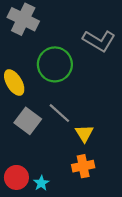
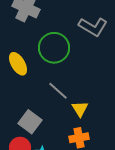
gray square: (28, 121) -> (30, 122), moved

